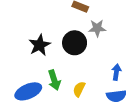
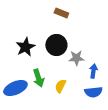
gray star: (97, 28) -> (76, 58), moved

